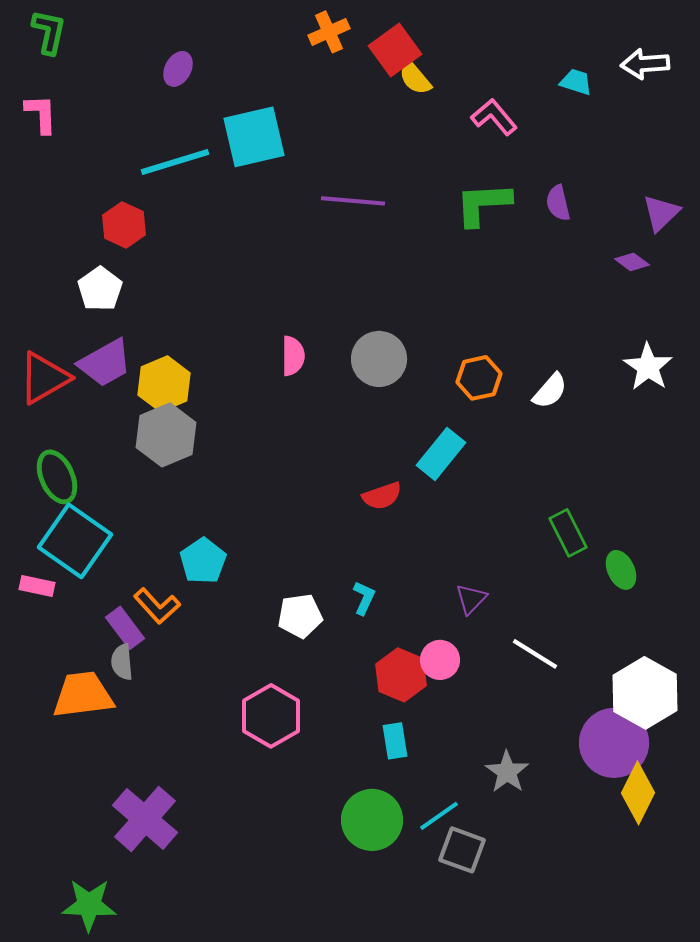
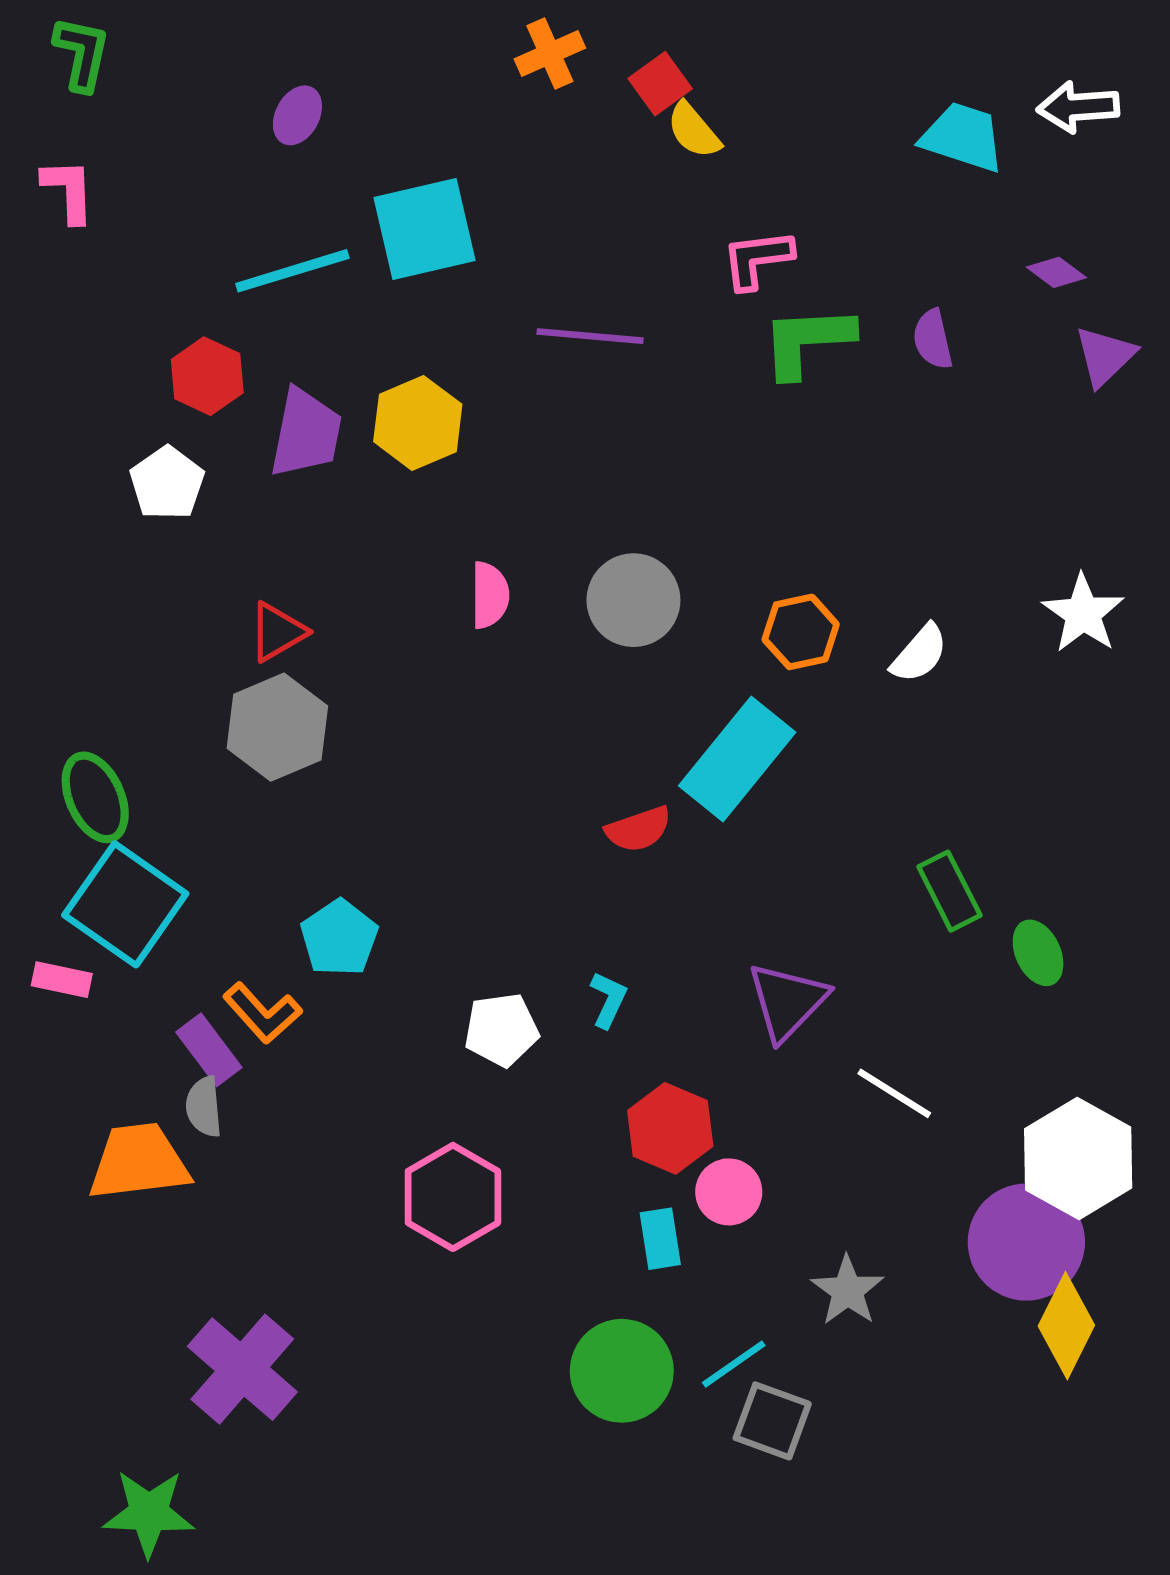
red square: (395, 50) -> (660, 84), size x0.7
cyan trapezoid: (576, 82) -> (963, 137), size x1.6
pink L-shape: (494, 117) -> (757, 259), moved, turned -57
purple diamond: (632, 262) -> (1056, 272), moved
purple trapezoid: (105, 363) -> (306, 433), moved, turned -50
red triangle: (44, 378) -> (277, 632), moved, size x0.7
yellow hexagon: (164, 384) -> (418, 423), moved
cyan rectangle: (441, 454) -> (737, 759), size x1.4
purple triangle: (471, 599) -> (787, 1001), size x1.6
pink circle: (440, 660) -> (729, 1192), moved

